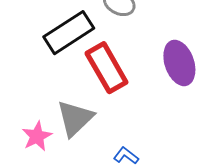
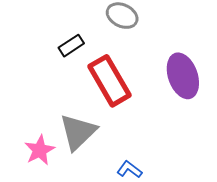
black rectangle: (69, 33) -> (71, 46), size x0.5

